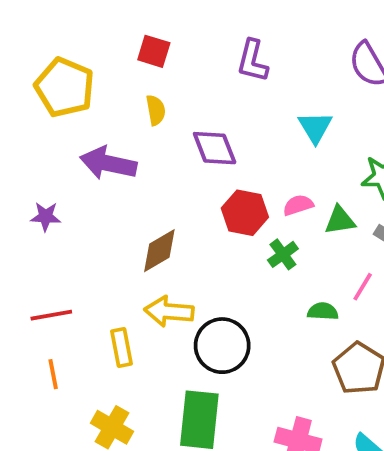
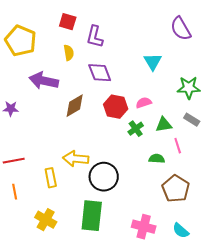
purple L-shape: (253, 61) -> (95, 37), moved
green triangle: (340, 220) -> (164, 125), moved
brown diamond: (159, 251) -> (75, 106), moved
pink line: (363, 287) -> (178, 146), turned -49

